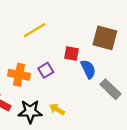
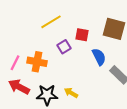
red square: (71, 54) -> (82, 35), moved
purple square: (46, 70) -> (64, 47), moved

